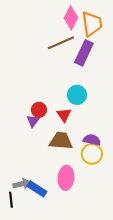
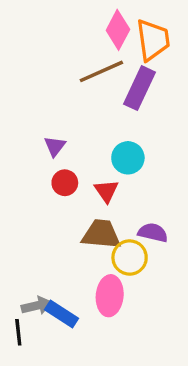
purple triangle: (33, 121) -> (55, 146), moved
yellow circle: (92, 154) -> (130, 258), moved

